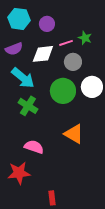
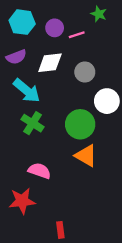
green star: (85, 38) -> (99, 14), moved
pink line: (66, 43) -> (77, 35), moved
green circle: (63, 91) -> (80, 124), moved

